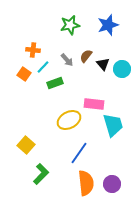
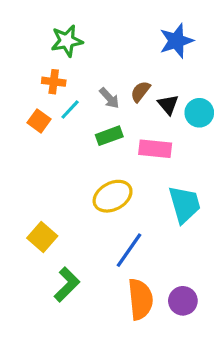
green star: (70, 25) -> (67, 41), moved
green rectangle: (55, 83) -> (109, 136), moved
pink rectangle: (94, 104) -> (155, 149), moved

